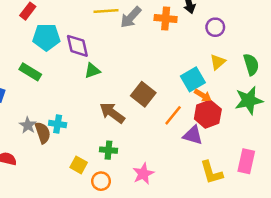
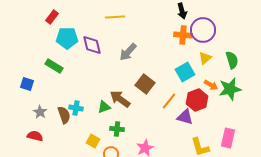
gray arrow: (131, 17) -> (128, 52), moved
orange cross: (166, 19) -> (183, 35), moved
purple circle: (215, 27) -> (203, 30), size x1.6
green triangle: (92, 71) -> (104, 107), moved
orange arrow: (203, 95) -> (211, 85), moved
gray star: (28, 125) -> (40, 112), moved

